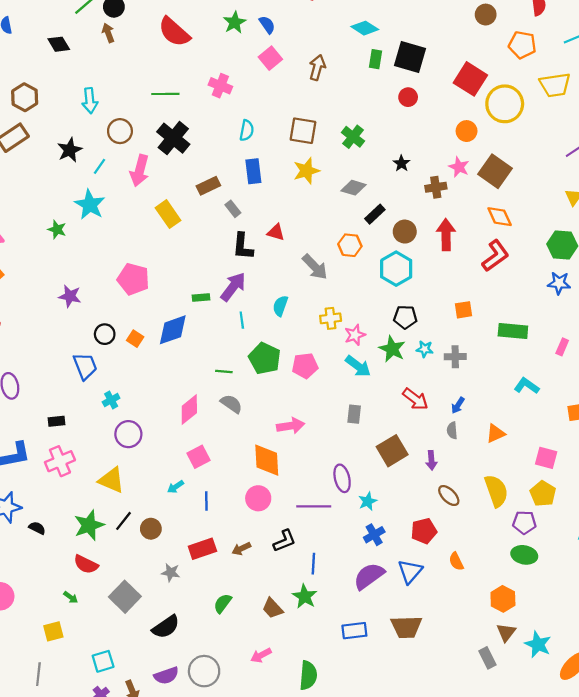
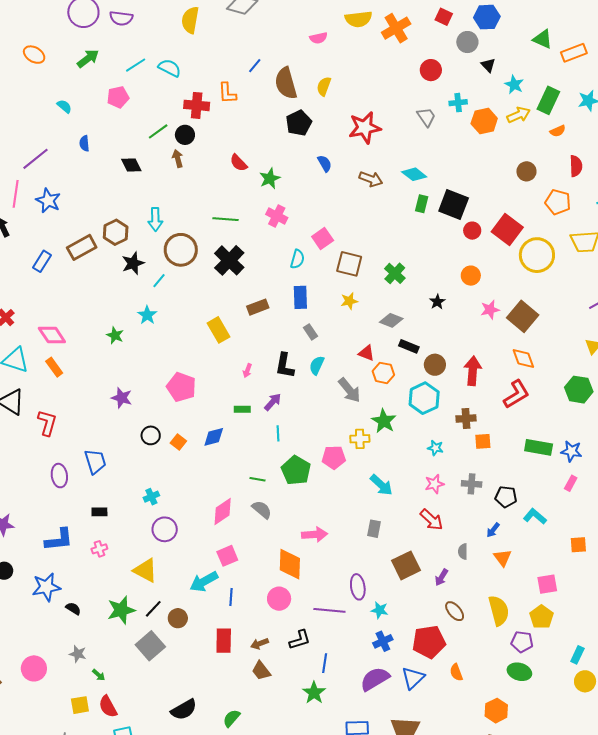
green star: (235, 22) -> (270, 179), moved
red semicircle: (174, 32) -> (239, 163), size x0.6
pink square: (270, 58) -> (323, 238), moved
brown arrow: (317, 67) -> (371, 179), moved, turned 90
brown hexagon: (25, 97) -> (116, 232), moved
red circle: (408, 97) -> (472, 231), moved
brown circle: (120, 131) -> (181, 250), size x1.4
orange circle: (467, 131) -> (471, 276), moved
pink star: (459, 167) -> (490, 310), turned 30
pink arrow: (140, 171) -> (247, 371), moved, size x0.5
yellow star: (306, 171) -> (349, 301), size x0.7
brown cross: (436, 187) -> (466, 418), moved
cyan star: (90, 205) -> (147, 315), size x0.7
gray rectangle: (233, 209) -> (310, 332), moved
black rectangle: (375, 214) -> (409, 346), turned 60
red triangle: (276, 232) -> (366, 353), moved
blue star: (559, 283) -> (571, 451), moved
purple arrow: (233, 287) -> (273, 402), size x0.7
cyan semicircle: (280, 306) -> (317, 365), moved
black pentagon: (405, 317) -> (506, 497), moved
blue diamond: (173, 330) -> (214, 437), size x0.7
green rectangle: (513, 331) -> (539, 447), moved
pink star: (355, 335) -> (434, 484), moved
green star: (392, 349) -> (384, 421), moved
cyan star: (425, 349) -> (435, 448), moved
blue trapezoid: (85, 366) -> (95, 461), moved
pink pentagon: (305, 366) -> (334, 457), moved
blue arrow: (458, 405) -> (493, 530), moved
orange triangle: (496, 433) -> (503, 558), turned -48
pink square: (546, 458) -> (547, 584), turned -30
purple arrow: (431, 460) -> (441, 577), turned 30
pink cross: (60, 461) -> (99, 549), size x0.6
cyan arrow: (176, 487) -> (204, 582), size x1.8
cyan star: (368, 501) -> (380, 610), turned 30
red pentagon: (424, 531) -> (429, 642), size x1.4
red rectangle: (202, 549) -> (224, 641), turned -75
red semicircle: (86, 564) -> (108, 707), moved, turned 30
gray star: (171, 573) -> (78, 654), moved
gray square: (125, 597) -> (150, 646), moved
green semicircle: (223, 603) -> (231, 718), moved
brown trapezoid: (273, 608) -> (261, 671), moved

